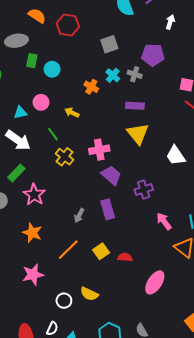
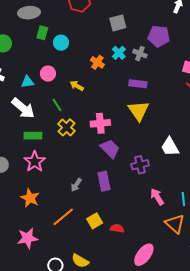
white trapezoid: (176, 156) -> (170, 147), moved
green rectangle: (16, 173) -> (33, 136), moved, turned 42

